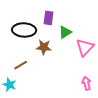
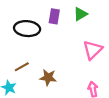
green triangle: (65, 32) -> (80, 14), moved
brown star: (44, 47) -> (48, 77), moved

